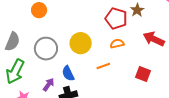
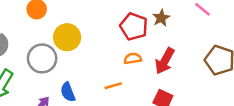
red arrow: (154, 39) -> (165, 61), moved, turned -90
yellow circle: (81, 43) -> (67, 37), moved

